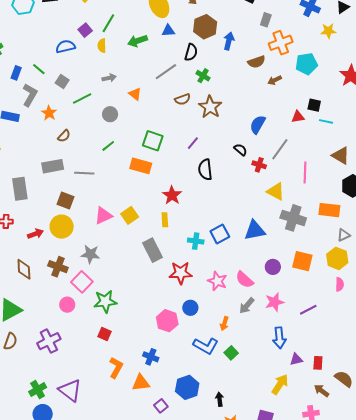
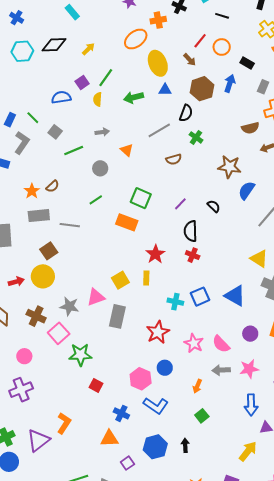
blue arrow: (229, 41) -> (230, 83), moved
brown star: (210, 107) -> (229, 167), moved, turned -30
orange star: (49, 113) -> (32, 191), moved
black semicircle: (240, 150) -> (214, 206), moved
red cross: (259, 165) -> (193, 255), moved
brown square: (65, 201) -> (49, 251), turned 30
yellow square: (130, 215) -> (120, 280), moved
pink triangle: (103, 216) -> (96, 297), moved
blue triangle: (255, 230) -> (235, 296), turned 35
gray rectangle: (153, 250) -> (117, 316), moved, turned 35
red star: (181, 273) -> (158, 332), turned -30
pink circle: (67, 305) -> (24, 356), moved
gray arrow: (247, 306) -> (221, 370), turned 42
red square: (104, 334) -> (96, 385), moved
blue L-shape: (206, 346) -> (156, 406), moved
orange L-shape: (116, 368) -> (64, 423), moved
purple triangle: (70, 390) -> (38, 440), turned 40
black arrow: (220, 399) -> (185, 445), moved

